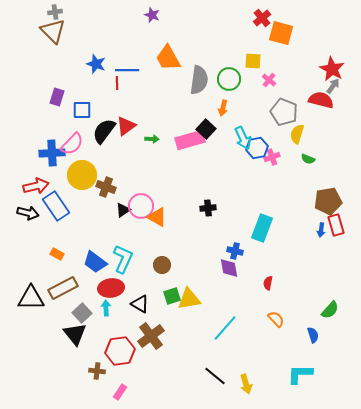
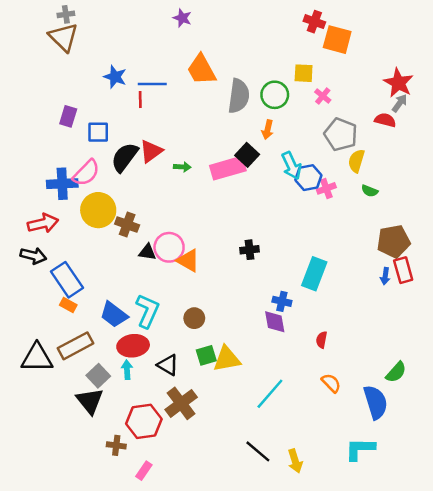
red cross: (262, 18) -> (314, 22), turned -30
red semicircle: (321, 100) -> (385, 120), size x0.7
blue rectangle: (56, 206) -> (67, 280), moved
black triangle: (123, 210) -> (147, 252), turned 42
blue semicircle: (313, 335) -> (376, 402), size x1.8

